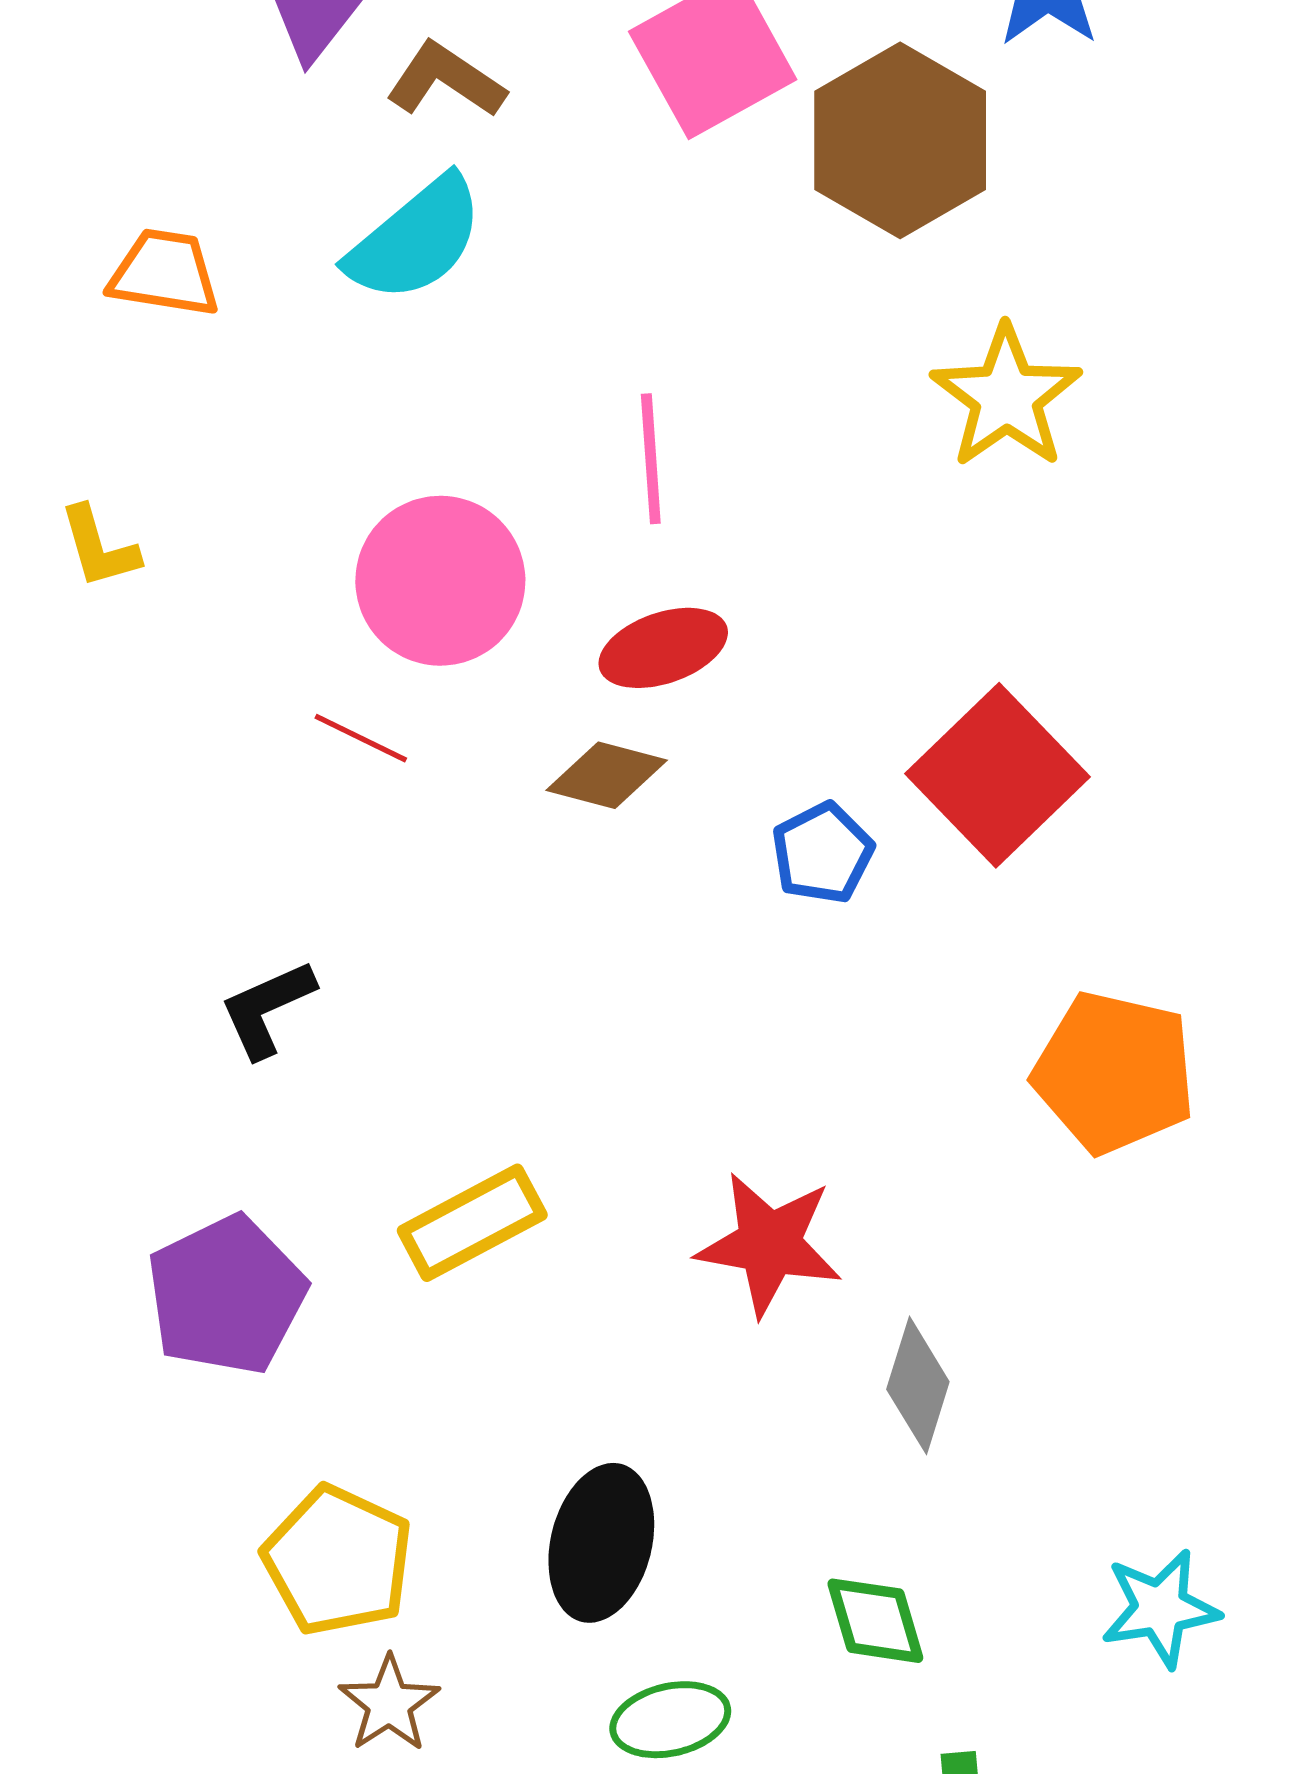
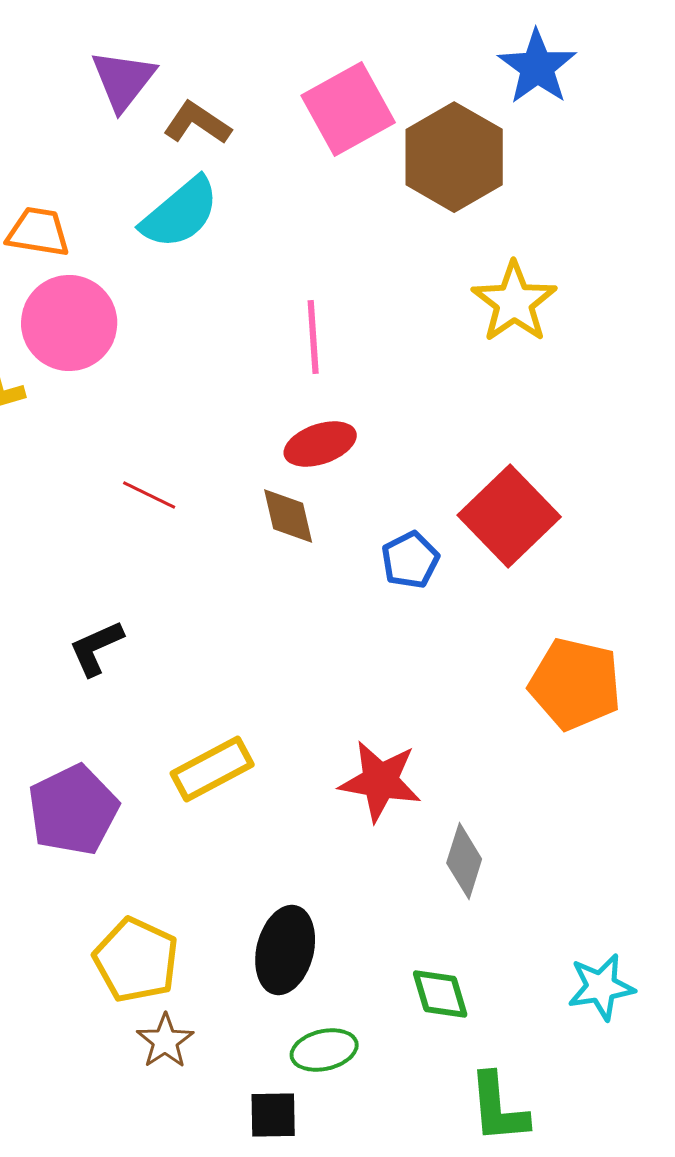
pink circle: (440, 581) -> (69, 323), moved
brown diamond: (607, 775) -> (288, 516), turned 62

